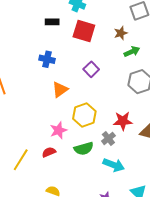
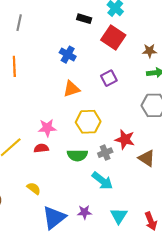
pink star: (58, 130) -> (47, 128), moved

